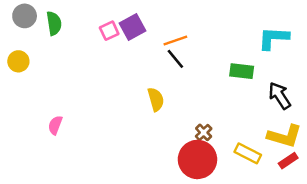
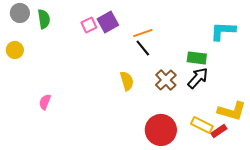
black arrow: (280, 96) -> (198, 78), moved, turned 75
brown cross: (204, 132) -> (166, 80), moved, size x1.5
red rectangle: (288, 161) -> (219, 131), moved

